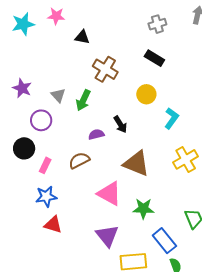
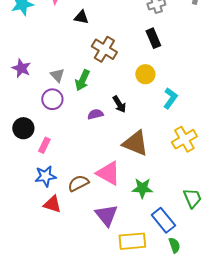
black rectangle: (154, 58) -> (153, 38), turned 36
purple circle: (41, 120) -> (52, 99), moved
brown semicircle: (79, 160) -> (78, 183), moved

